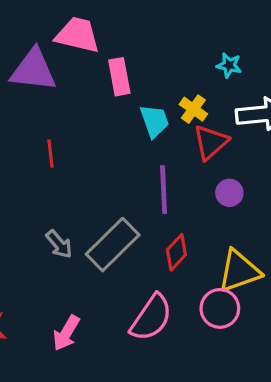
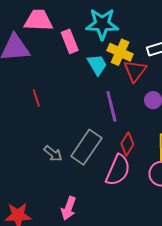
cyan star: (229, 65) -> (102, 24), moved, size x2.0
yellow cross: (193, 109) -> (120, 52), size x1.4
pink semicircle: (151, 318) -> (118, 170), moved

